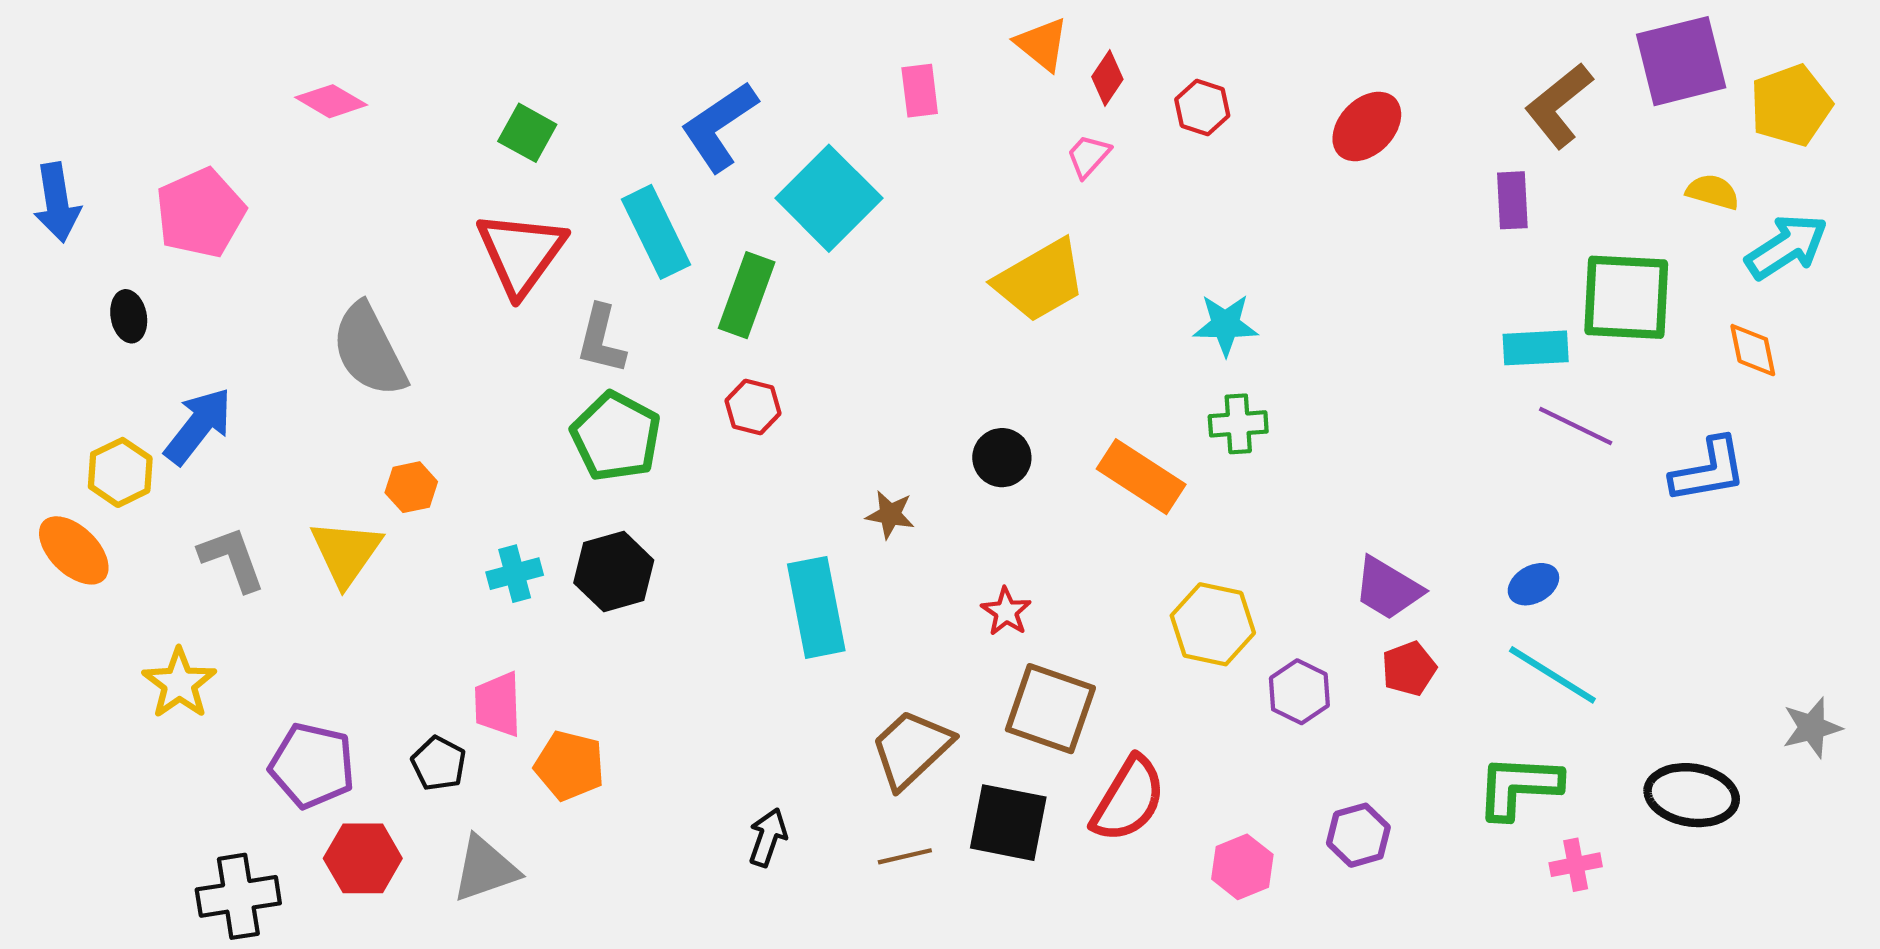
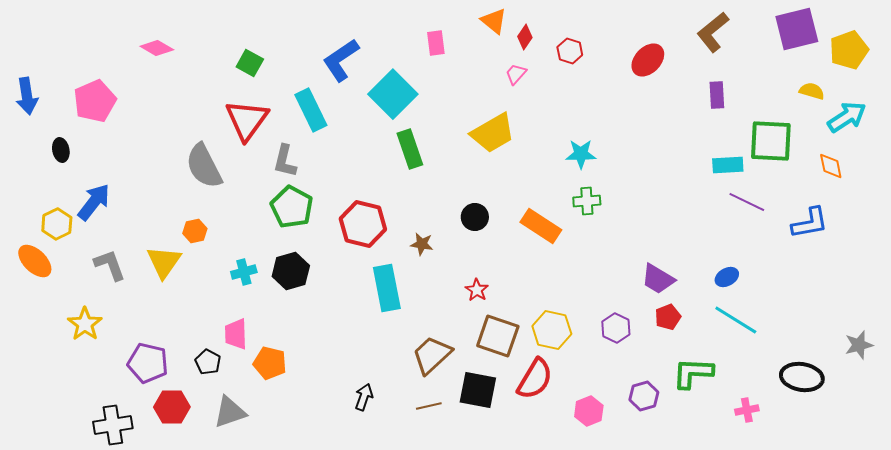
brown L-shape: (1559, 105) -> (713, 32), moved
green rectangle: (747, 295) -> (410, 149), moved, turned -39
gray semicircle: (369, 350) -> (204, 166), moved
red hexagon: (753, 407) -> (363, 224), moved, size x1.8
yellow hexagon: (1213, 624) -> (552, 330), moved
green L-shape: (1519, 787) -> (693, 373), moved

